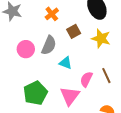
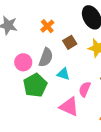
green pentagon: (35, 93) -> (35, 85), moved
pink triangle: (70, 96) -> (69, 107), turned -40

